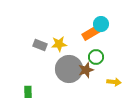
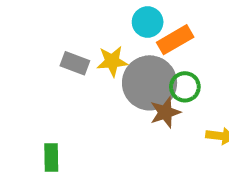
cyan circle: (101, 24) -> (148, 22), moved
gray circle: (69, 69) -> (150, 83), moved

